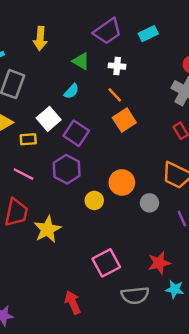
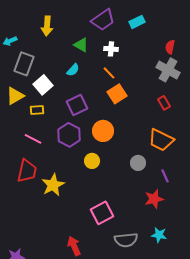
white square: (49, 119) -> (43, 85), moved
purple square: (76, 133) -> (77, 105), turned 30
orange circle: (122, 182) -> (103, 131), moved
red star: (159, 263) -> (154, 199), moved

